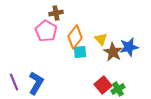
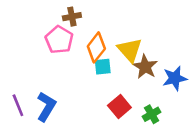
yellow triangle: (101, 39) -> (130, 50), size x1.5
blue star: (129, 47) -> (175, 78), moved
red square: (103, 85) -> (119, 107), moved

